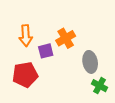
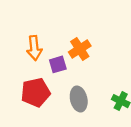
gray ellipse: (90, 62) -> (79, 99), moved

